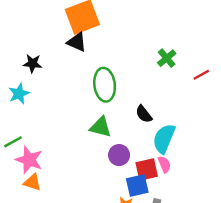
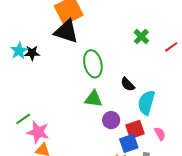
black triangle: (77, 42) -> (66, 31), size x1.5
cyan star: (19, 94) -> (19, 51), moved
pink semicircle: (164, 164) -> (160, 134), moved

